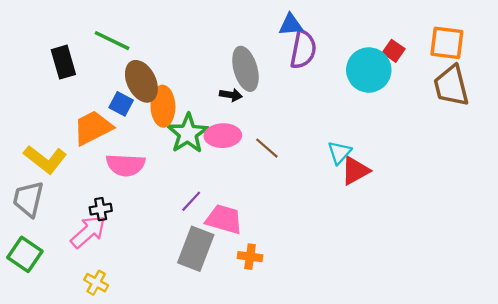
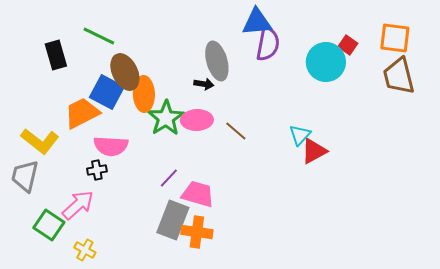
blue triangle: (291, 25) -> (257, 22), size x1.4
blue square: (121, 104) -> (107, 92), size x1.6
black cross: (101, 209) -> (97, 170), moved
green square: (25, 254) -> (49, 225), moved
orange cross: (250, 257) -> (197, 232), moved, size x1.4

